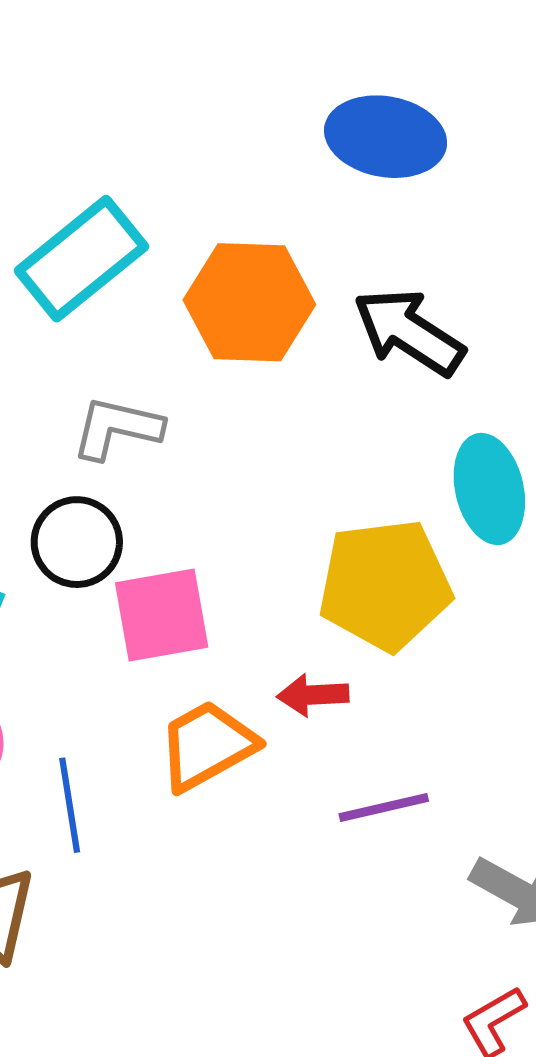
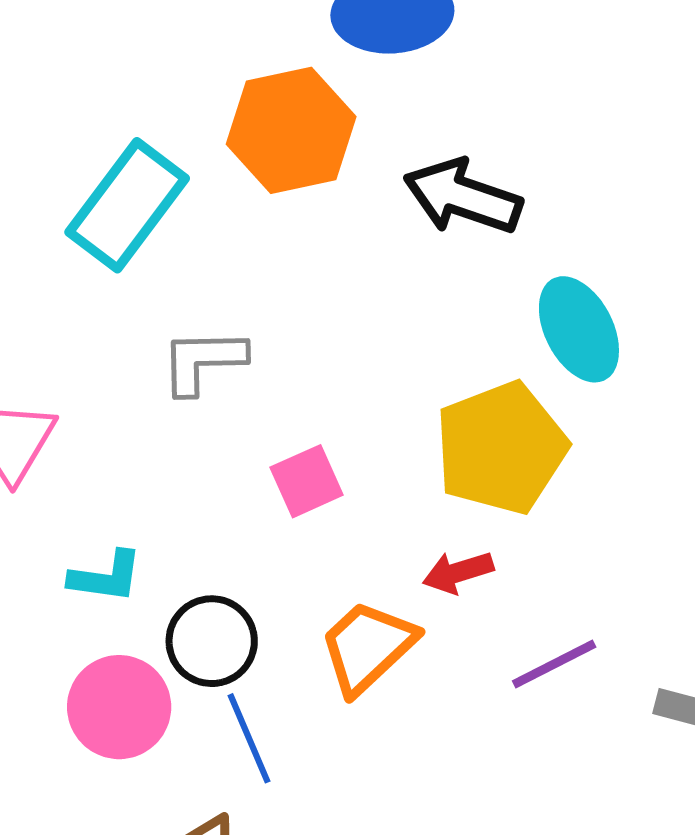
orange hexagon: (249, 302) -> (291, 130), moved
black circle: (77, 542) -> (212, 641), moved
pink square: (162, 615) -> (307, 481), moved, size x0.7

